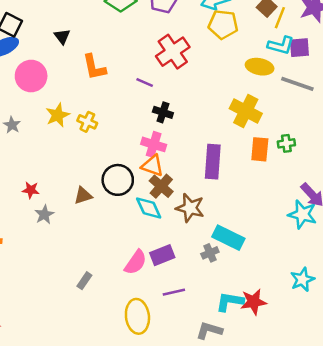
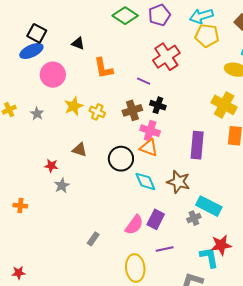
black triangle: (62, 36) -> (78, 43), turned -32
brown cross: (161, 186) -> (132, 110), moved, turned 30
brown triangle: (83, 195) -> (80, 150), moved, turned 35
purple rectangle: (162, 255) -> (156, 219), turned -42
cyan L-shape: (230, 302) -> (209, 257), turned 70
red star: (253, 302) -> (221, 245), moved

